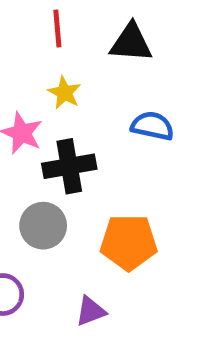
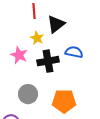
black triangle: (131, 43) -> (56, 24), moved, turned -42
black cross: (69, 166) -> (48, 61), moved

